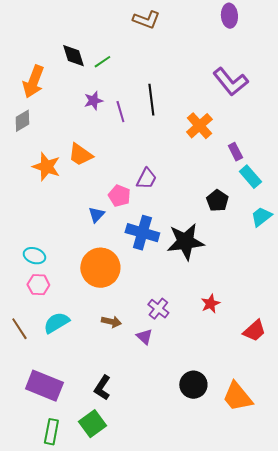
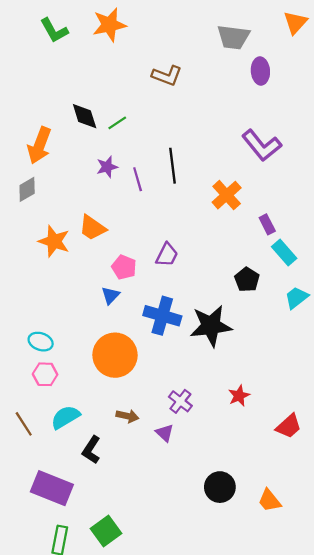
pink pentagon: (119, 196) -> (124, 267), moved
black L-shape: (102, 388) -> (91, 450), moved
orange trapezoid: (237, 397) -> (269, 501), size x0.7

